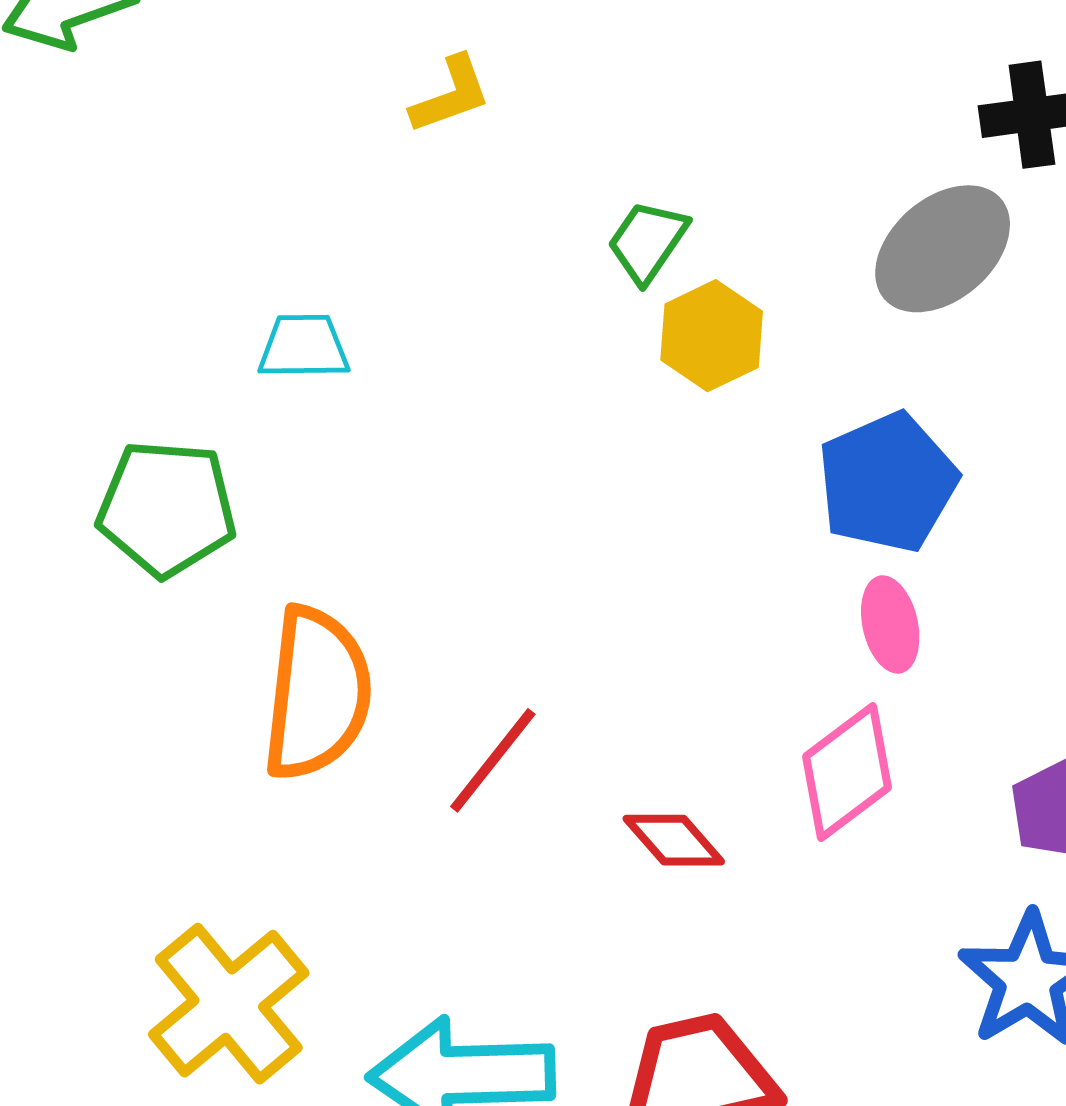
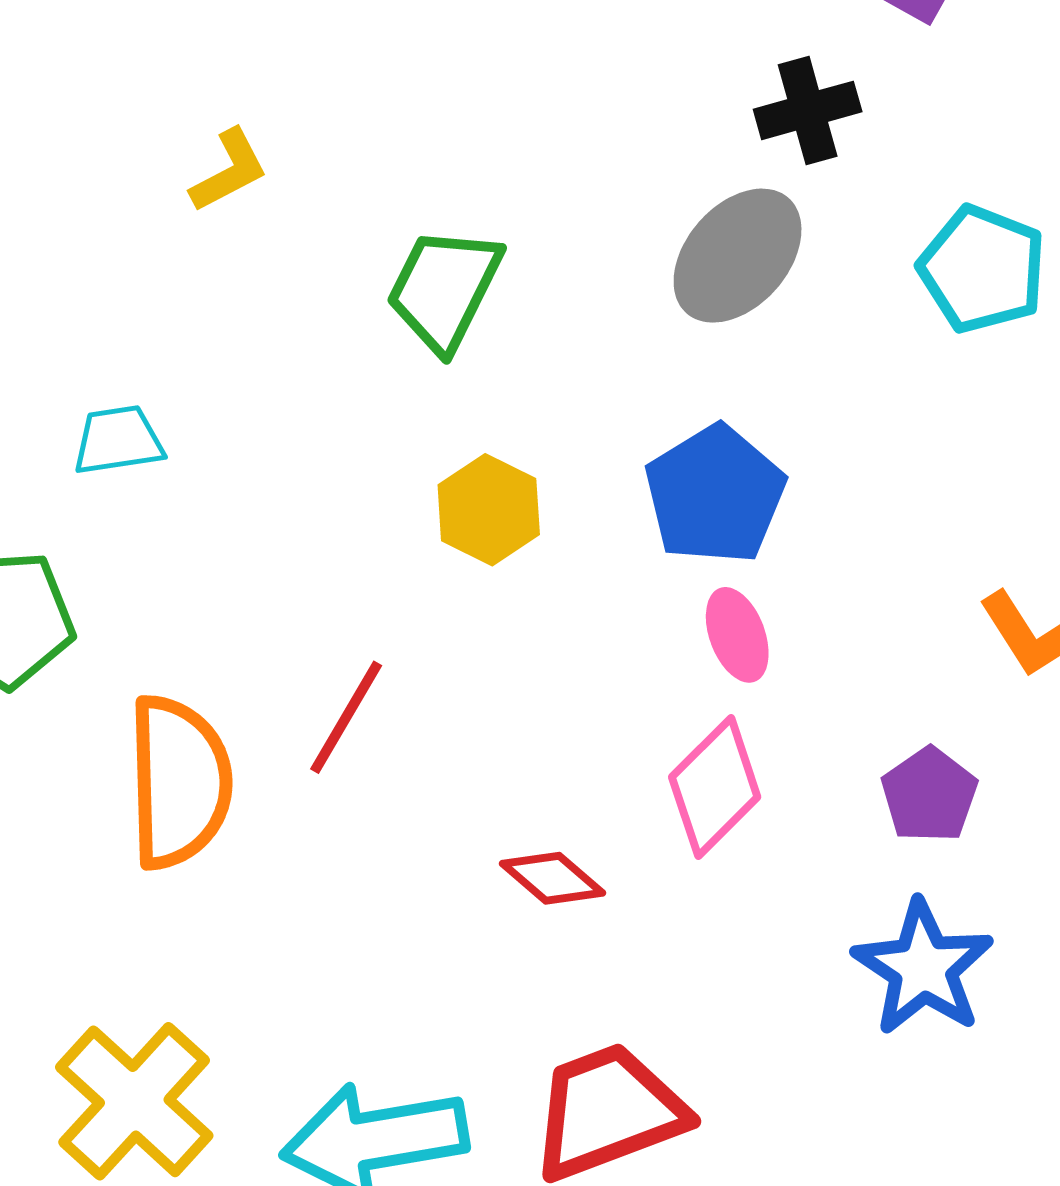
green trapezoid: (647, 241) -> (444, 289), size x1.5
yellow hexagon: (712, 336) -> (489, 510), moved
red line: (493, 760) -> (346, 717), moved

